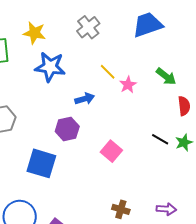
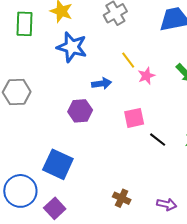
black line: (160, 139) -> (158, 140), moved
pink square: (111, 151) -> (134, 118), moved, turned 30
blue square: (41, 163) -> (58, 164), moved

